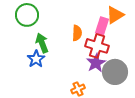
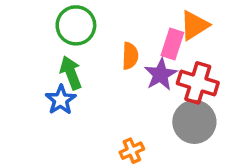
green circle: (27, 15) -> (76, 25), moved
red cross: (97, 46) -> (198, 83), moved
purple star: (96, 63) -> (161, 74), moved

